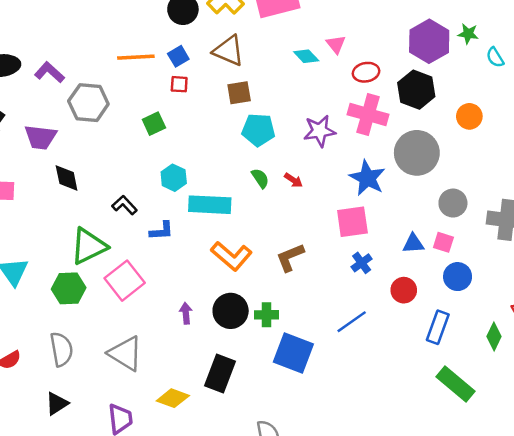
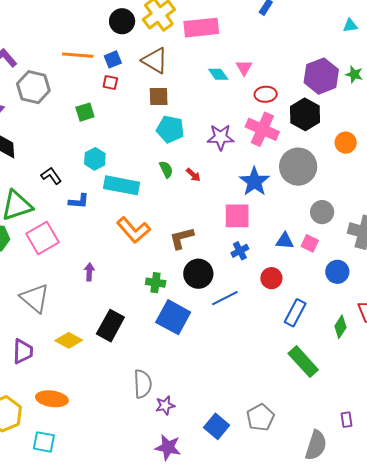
blue circle: (458, 277) -> (337, 272), moved
black circle: (231, 311) -> (198, 274), moved

